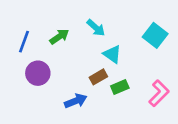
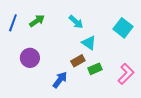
green arrow: (59, 37) -> (37, 21), moved
blue line: (24, 42) -> (13, 23), moved
blue arrow: (76, 101) -> (60, 80), turned -30

